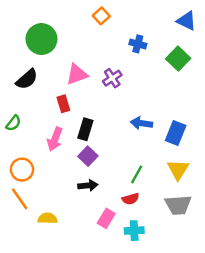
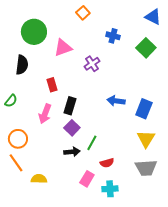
pink triangle: (77, 74) -> (63, 48), moved
black semicircle: (27, 79) -> (22, 65), turned -42
green line: (137, 174) -> (92, 143), moved

